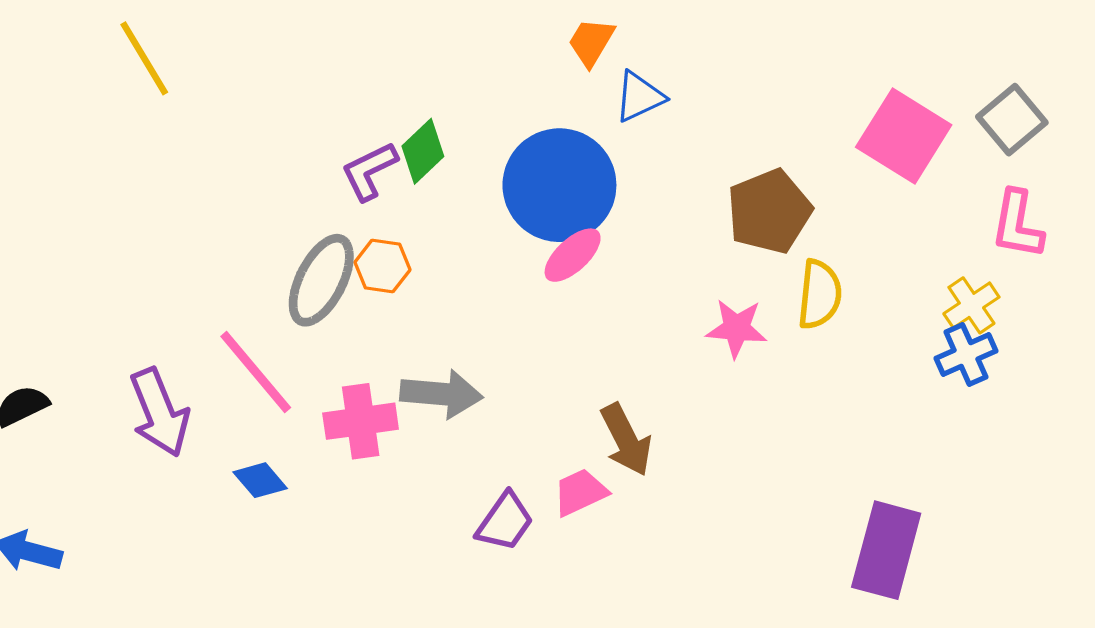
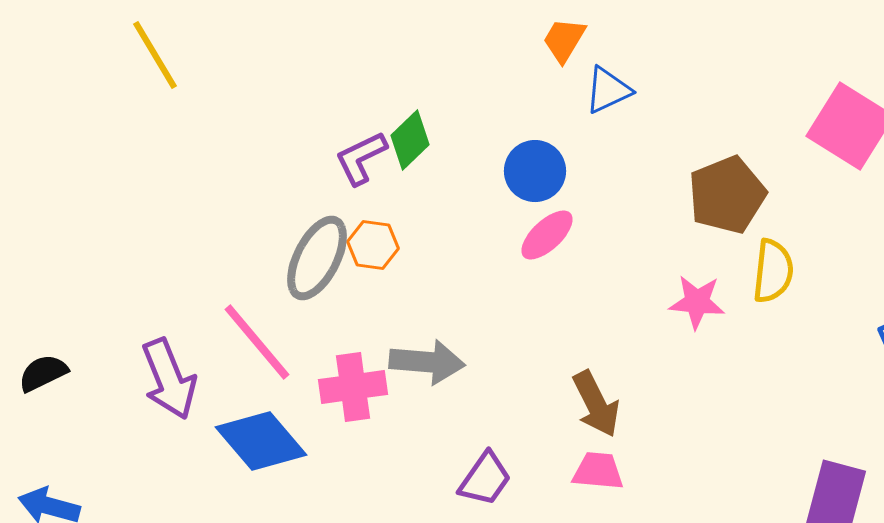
blue circle: (559, 185) -> (535, 171), size x0.6
blue diamond: (260, 480) -> (261, 441), size x1.8
pink trapezoid: (580, 492) -> (598, 471), moved, turned 30

